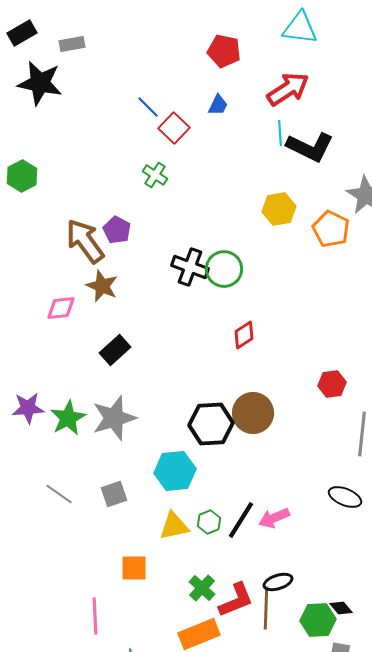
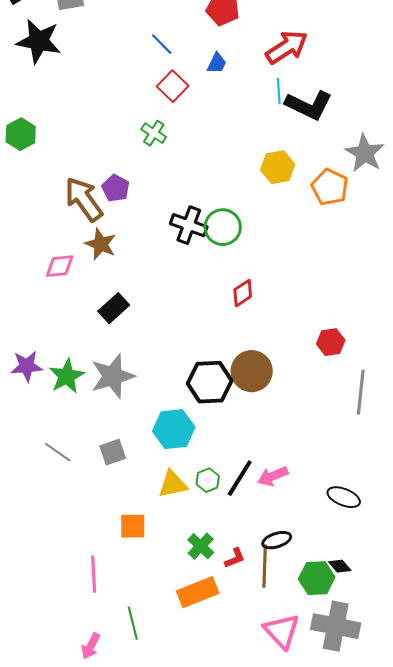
blue line: (148, 107) -> (162, 44), moved
black ellipse: (345, 497) -> (344, 497), moved
red L-shape: (236, 600) -> (235, 558), size x0.6

